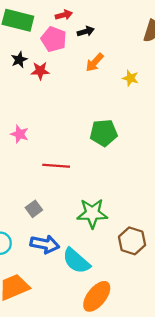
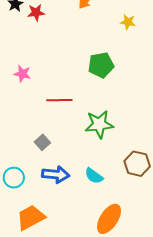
yellow star: (130, 78) -> (128, 22), moved
green star: (92, 213) -> (99, 124), moved
cyan semicircle: (76, 261) -> (94, 176), moved, size x0.7

